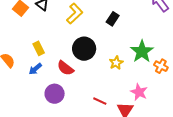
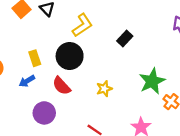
black circle: (84, 49) -> (70, 56), moved
yellow star: (116, 63) -> (104, 89), moved

